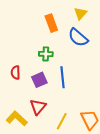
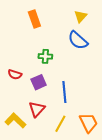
orange rectangle: (51, 23) -> (34, 19), moved
red semicircle: (16, 72) -> (15, 74), turned -72
blue line: (62, 77) -> (64, 92), moved

